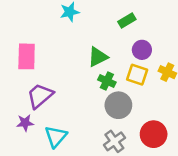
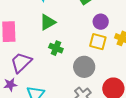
green triangle: (98, 57) -> (48, 22), moved
green cross: (107, 81) -> (56, 48), moved

